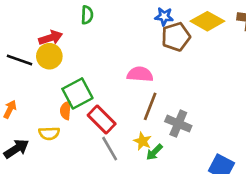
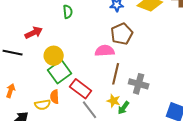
green semicircle: (87, 15) -> (68, 12), moved
brown pentagon: (176, 37) -> (122, 34), moved
yellow circle: (49, 56) -> (54, 56), moved
orange semicircle: (66, 110) -> (55, 97), moved

